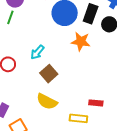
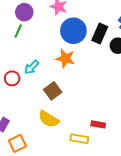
orange star: (81, 41) -> (65, 58), moved
cyan arrow: (37, 52) -> (32, 67), moved

